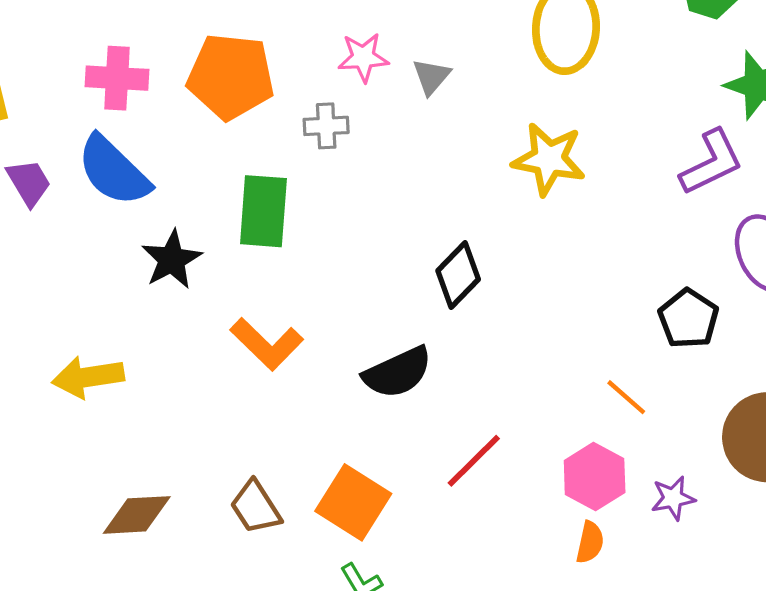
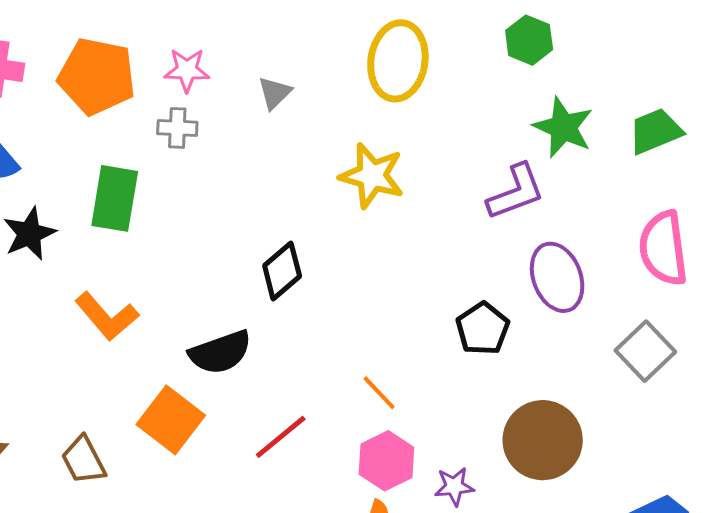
pink star: (363, 57) -> (187, 70), moved
orange line: (626, 397) -> (379, 393), moved
orange square: (353, 502) -> (171, 420), moved

